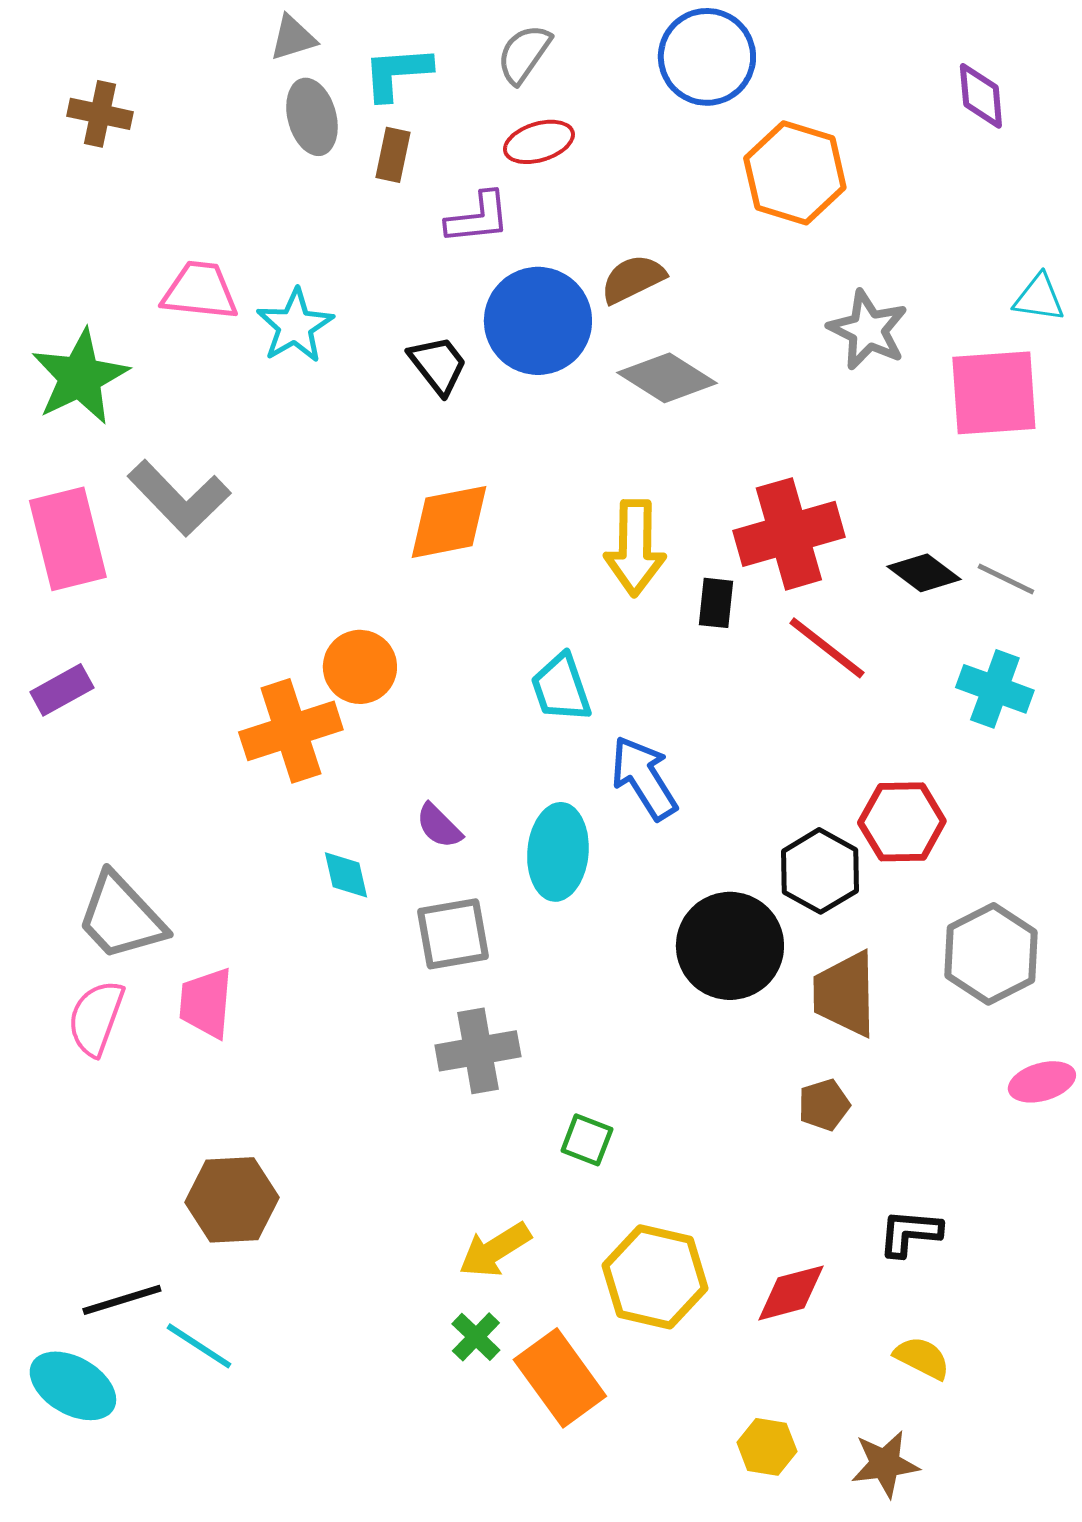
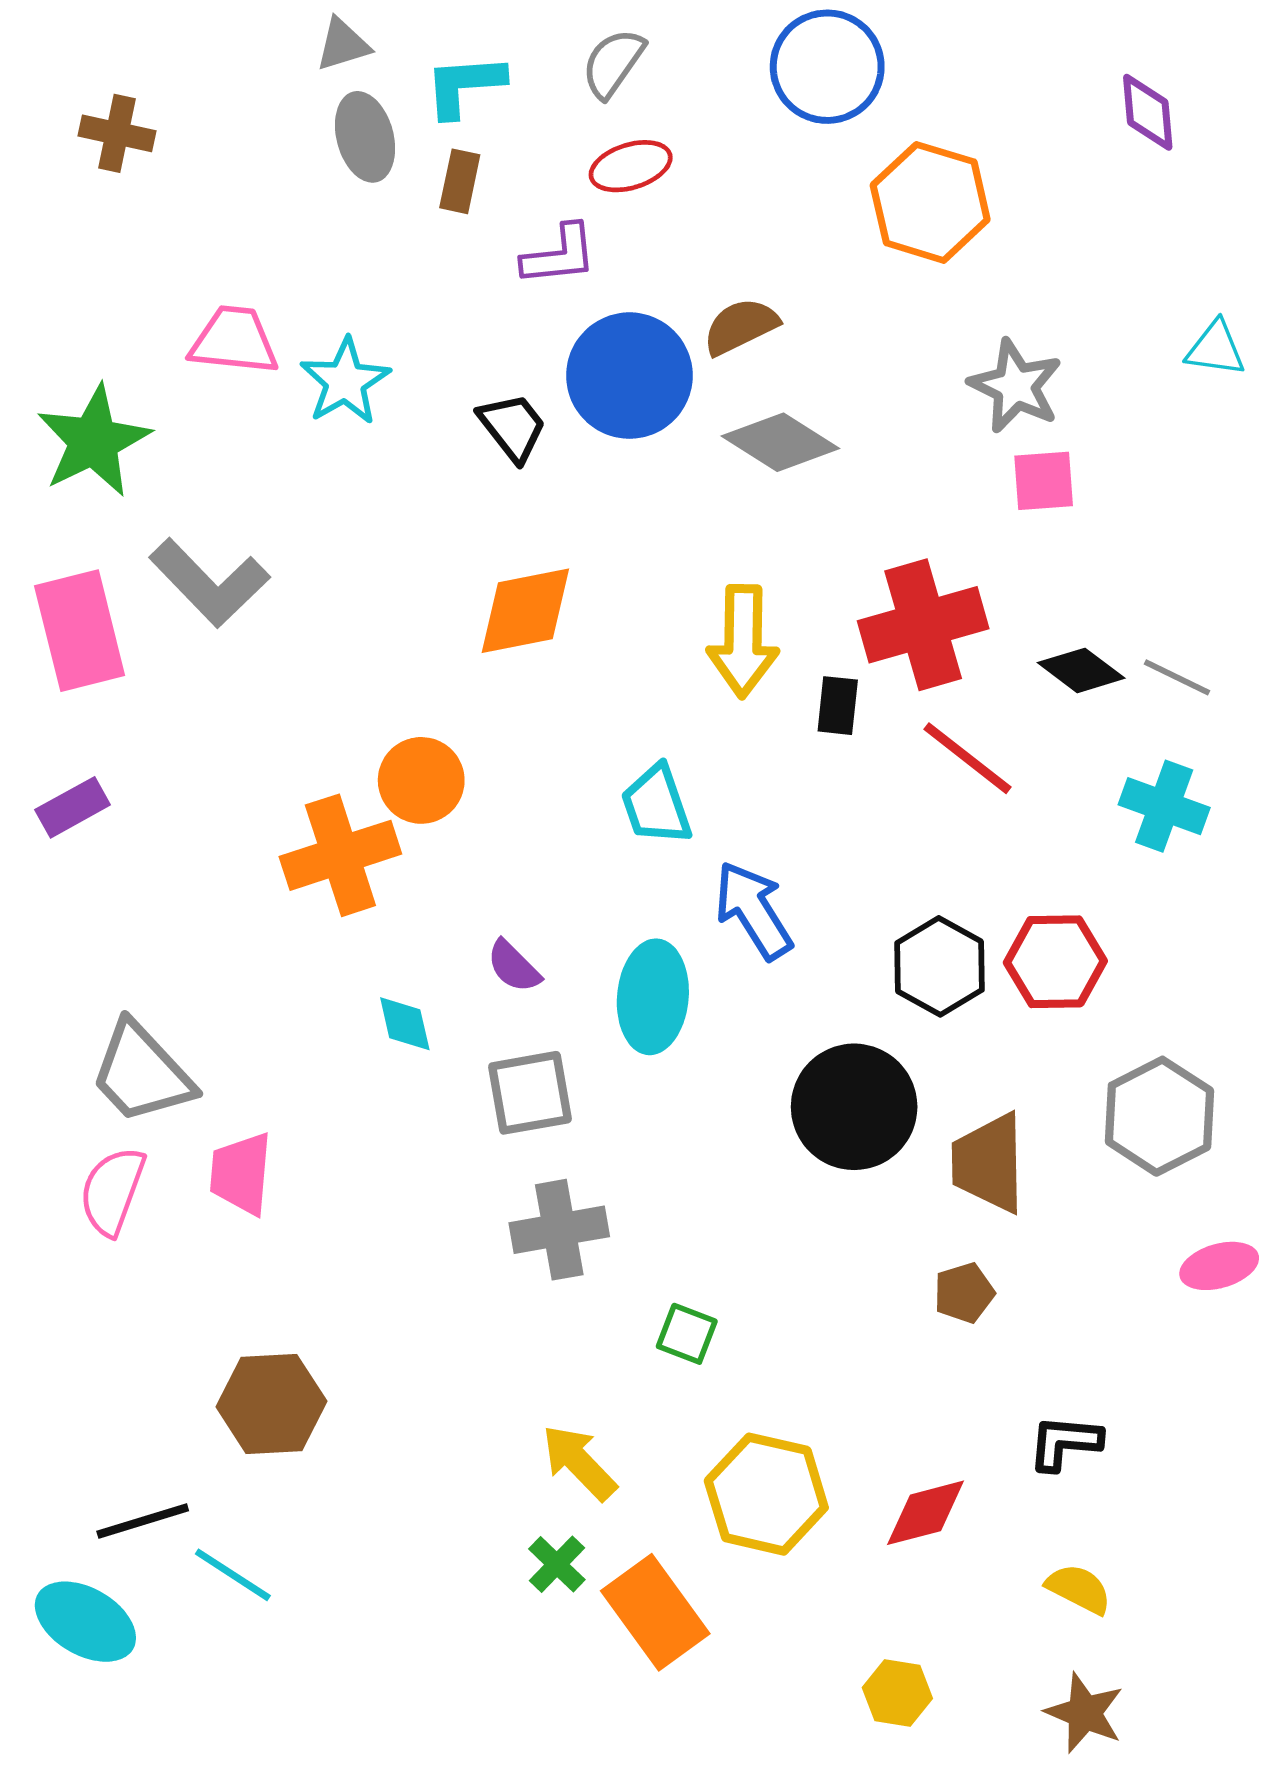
pink square: (994, 393) -> (1044, 481), moved, size x0.6
black hexagon: (820, 871) -> (940, 966), moved
yellow arrow: (495, 1250) -> (579, 1463), turned 78
brown star: (885, 1464) -> (1085, 1713), moved, turned 30

